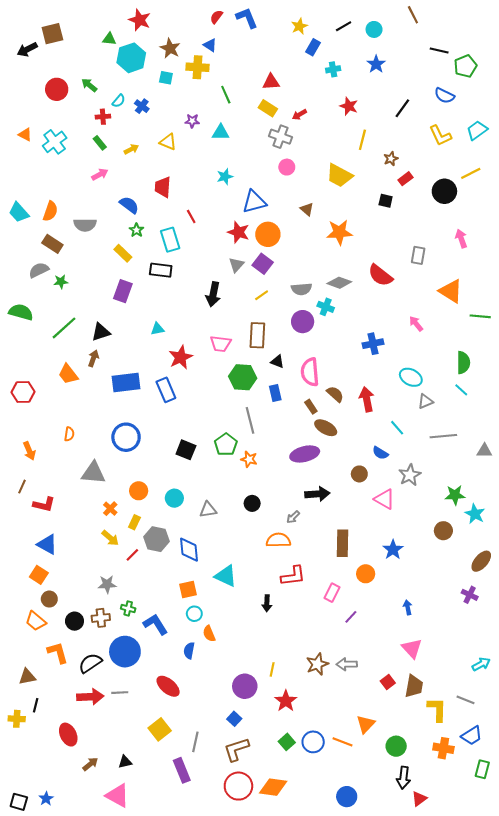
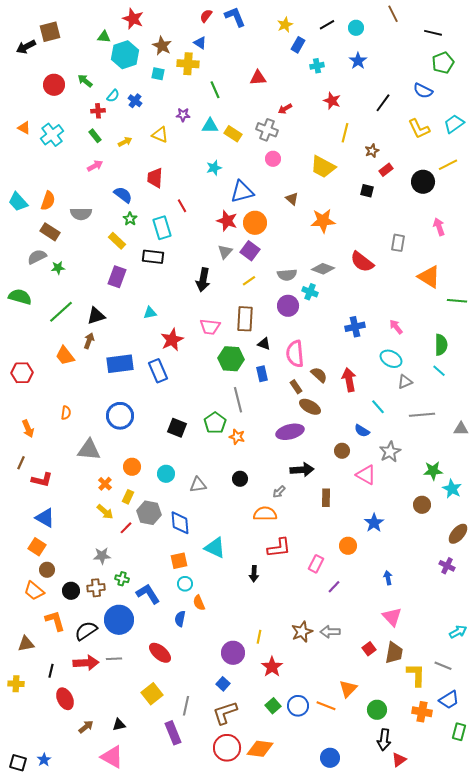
black line: (439, 50) -> (433, 33), moved
yellow rectangle: (268, 108) -> (233, 134), moved
pink arrow: (416, 324) -> (396, 327), moved
brown rectangle: (343, 543) -> (326, 498), moved, size x0.7
black line: (36, 705) -> (51, 671), moved

